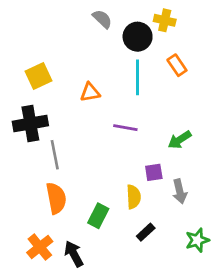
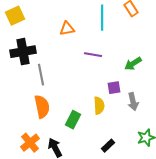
yellow square: (38, 76) -> (15, 16), moved
black rectangle: (146, 232) -> (108, 146), moved

